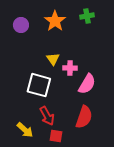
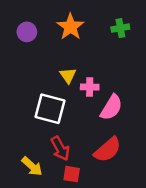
green cross: (87, 16) -> (120, 28), moved
red semicircle: (84, 117) -> (108, 150), turned 30

